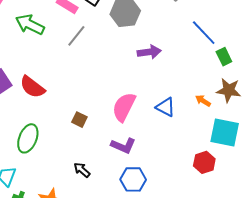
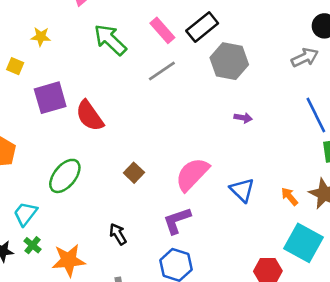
purple arrow: (149, 52) -> (243, 118), size x0.6
purple L-shape: (123, 146) -> (177, 221), turned 120

